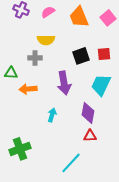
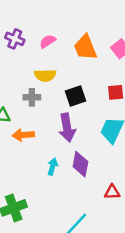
black square: (81, 56) -> (76, 96), moved
purple diamond: (88, 113) -> (80, 164), moved
red triangle: (90, 136) -> (112, 192), moved

